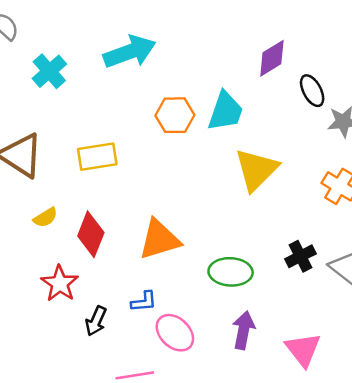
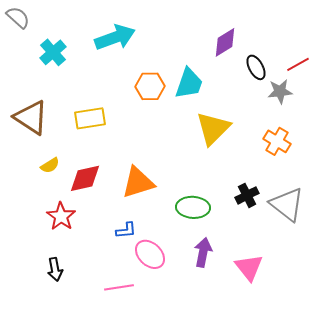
red diamond: (91, 234) -> (85, 178), turned 56
black arrow: (96, 321) -> (55, 269), moved, turned -35

